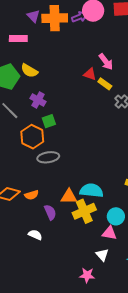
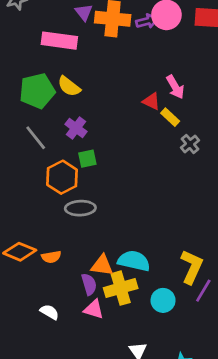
pink rectangle: (18, 38) -> (59, 41), size x1.4
purple semicircle: (50, 212) -> (89, 284), moved
pink triangle: (109, 233) -> (94, 309), moved

